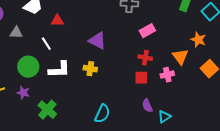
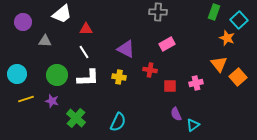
pink rectangle: (147, 31) -> (167, 44), moved
orange star: (198, 40) -> (227, 38), moved
white line: (46, 44) -> (84, 52), moved
orange triangle: (180, 57) -> (219, 64), moved
red cross: (145, 58) -> (150, 70), moved
cyan semicircle: (102, 114) -> (118, 122), moved

